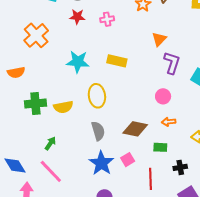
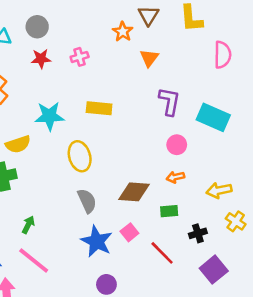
orange triangle: (159, 39) -> (149, 58), moved
pink circle: (163, 96) -> (177, 145), moved
yellow semicircle: (63, 107) -> (18, 144), moved
red line: (151, 179) -> (162, 253), turned -35

